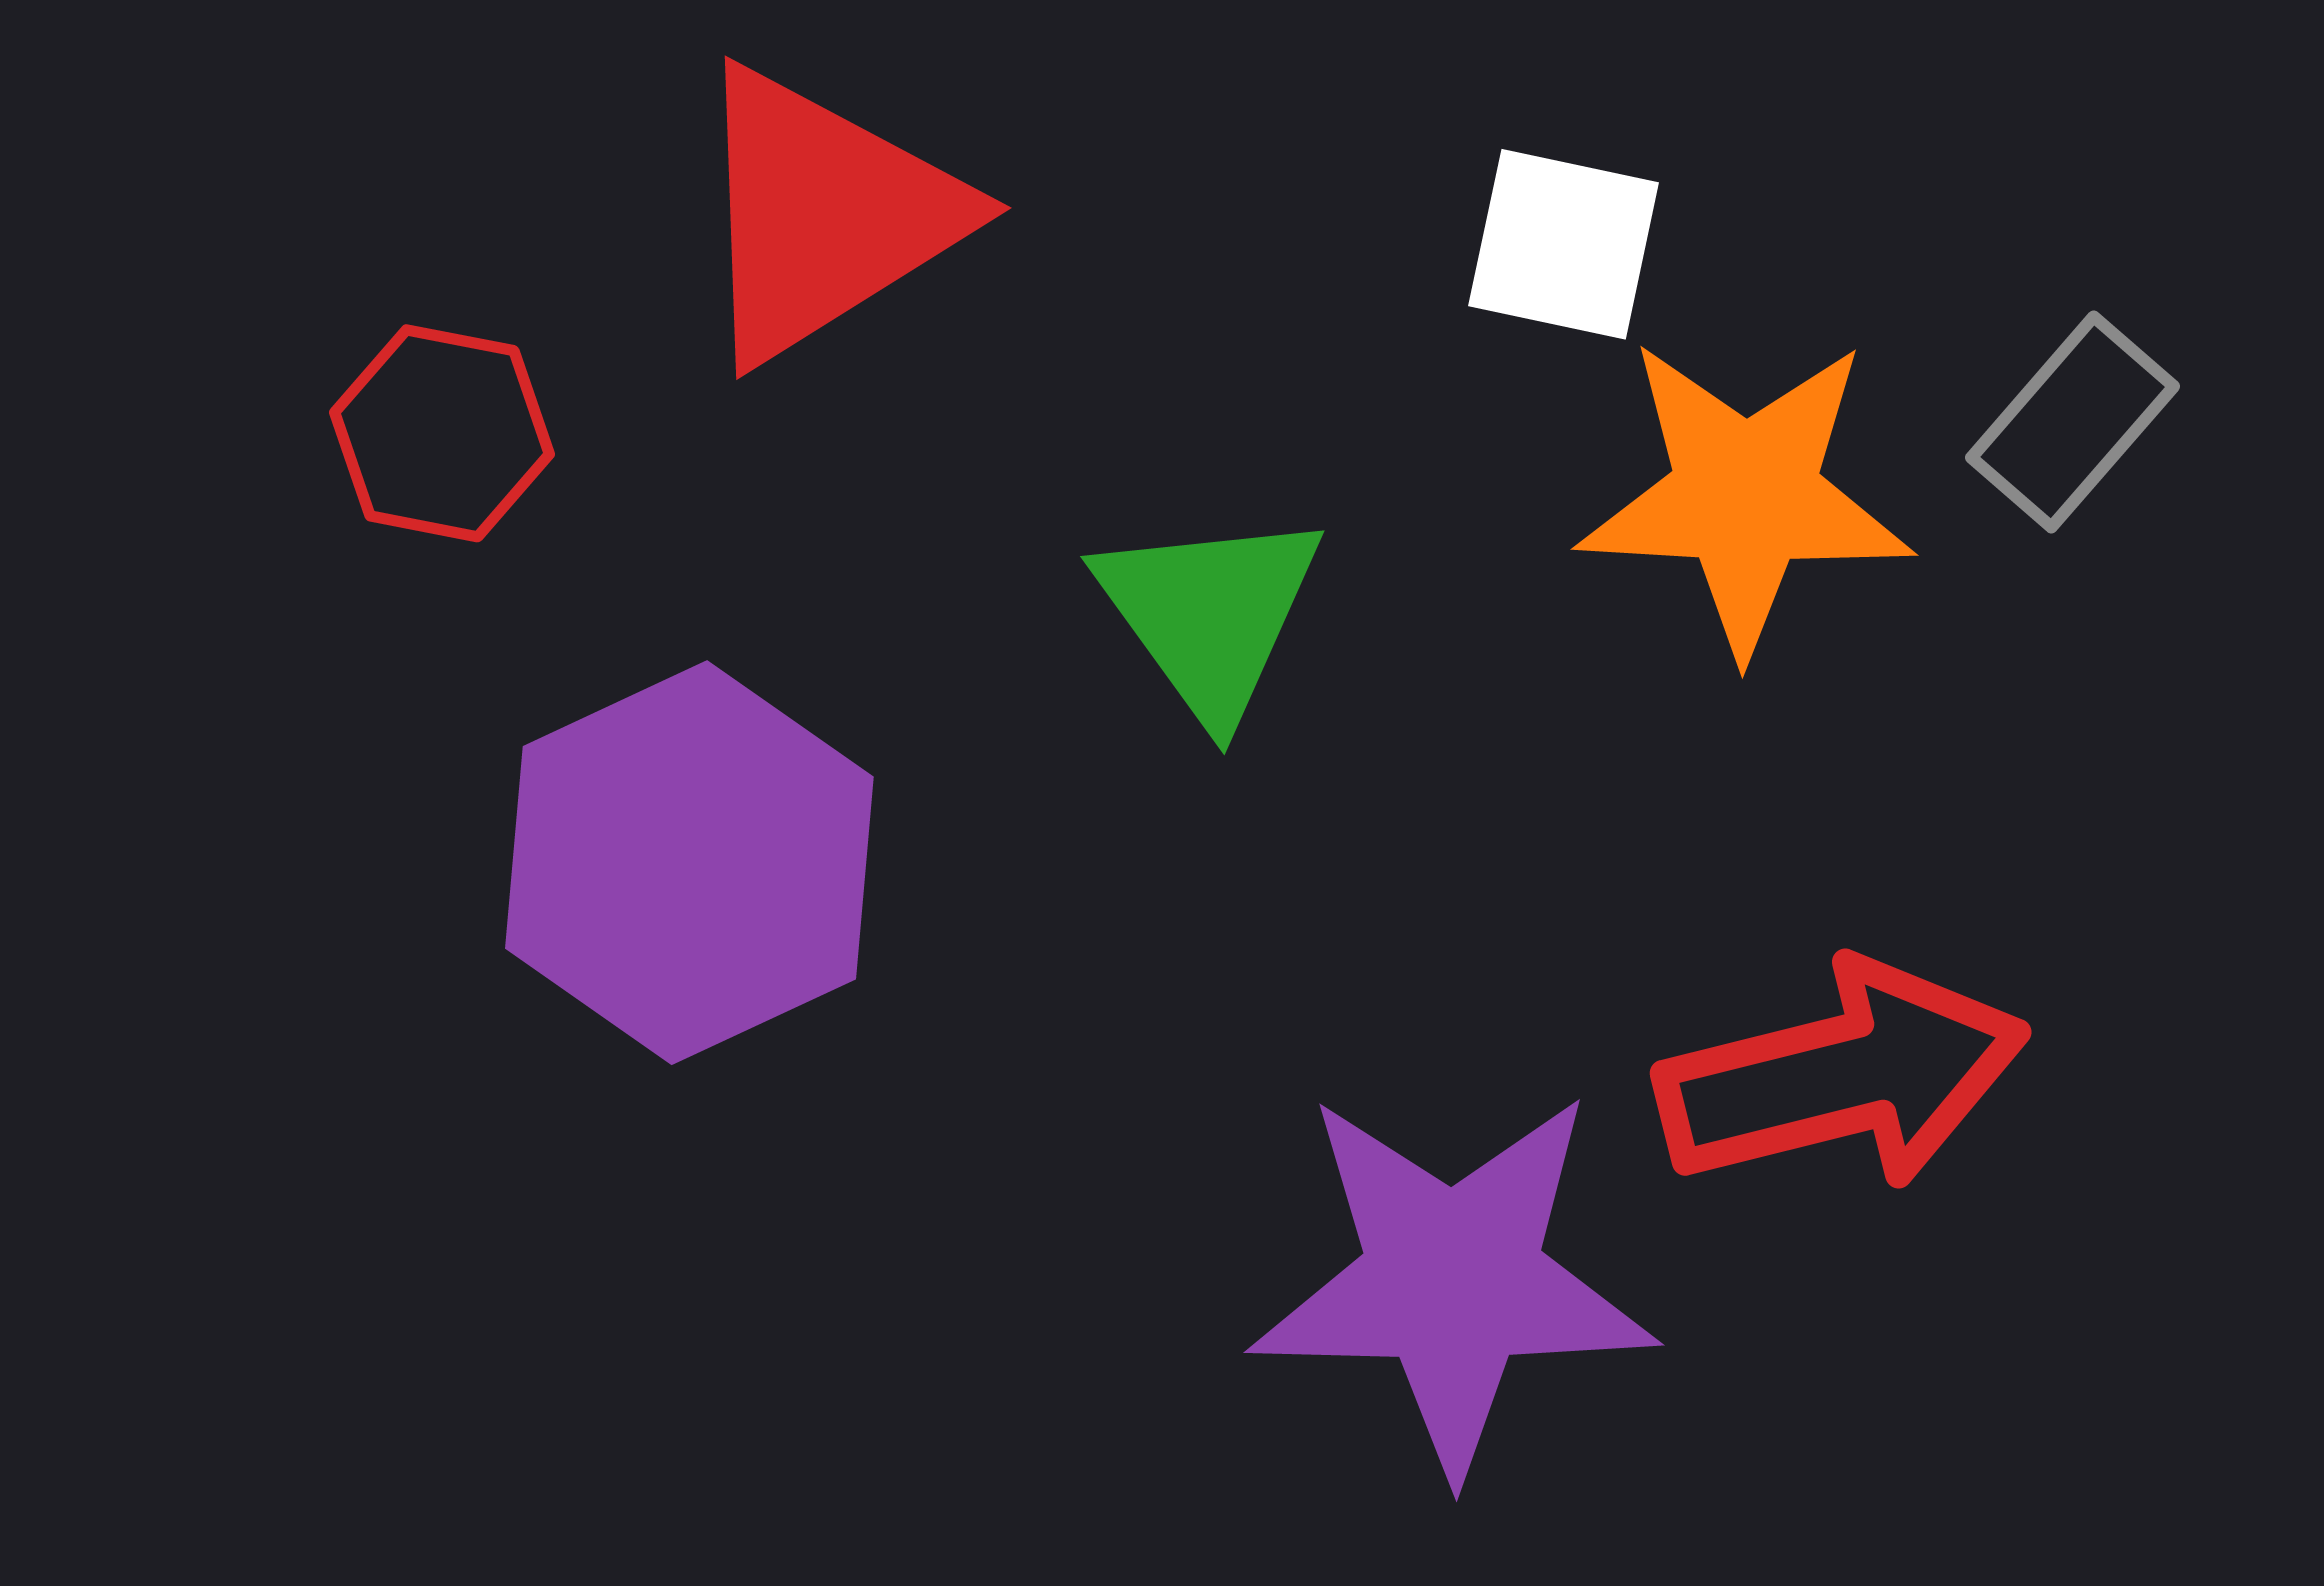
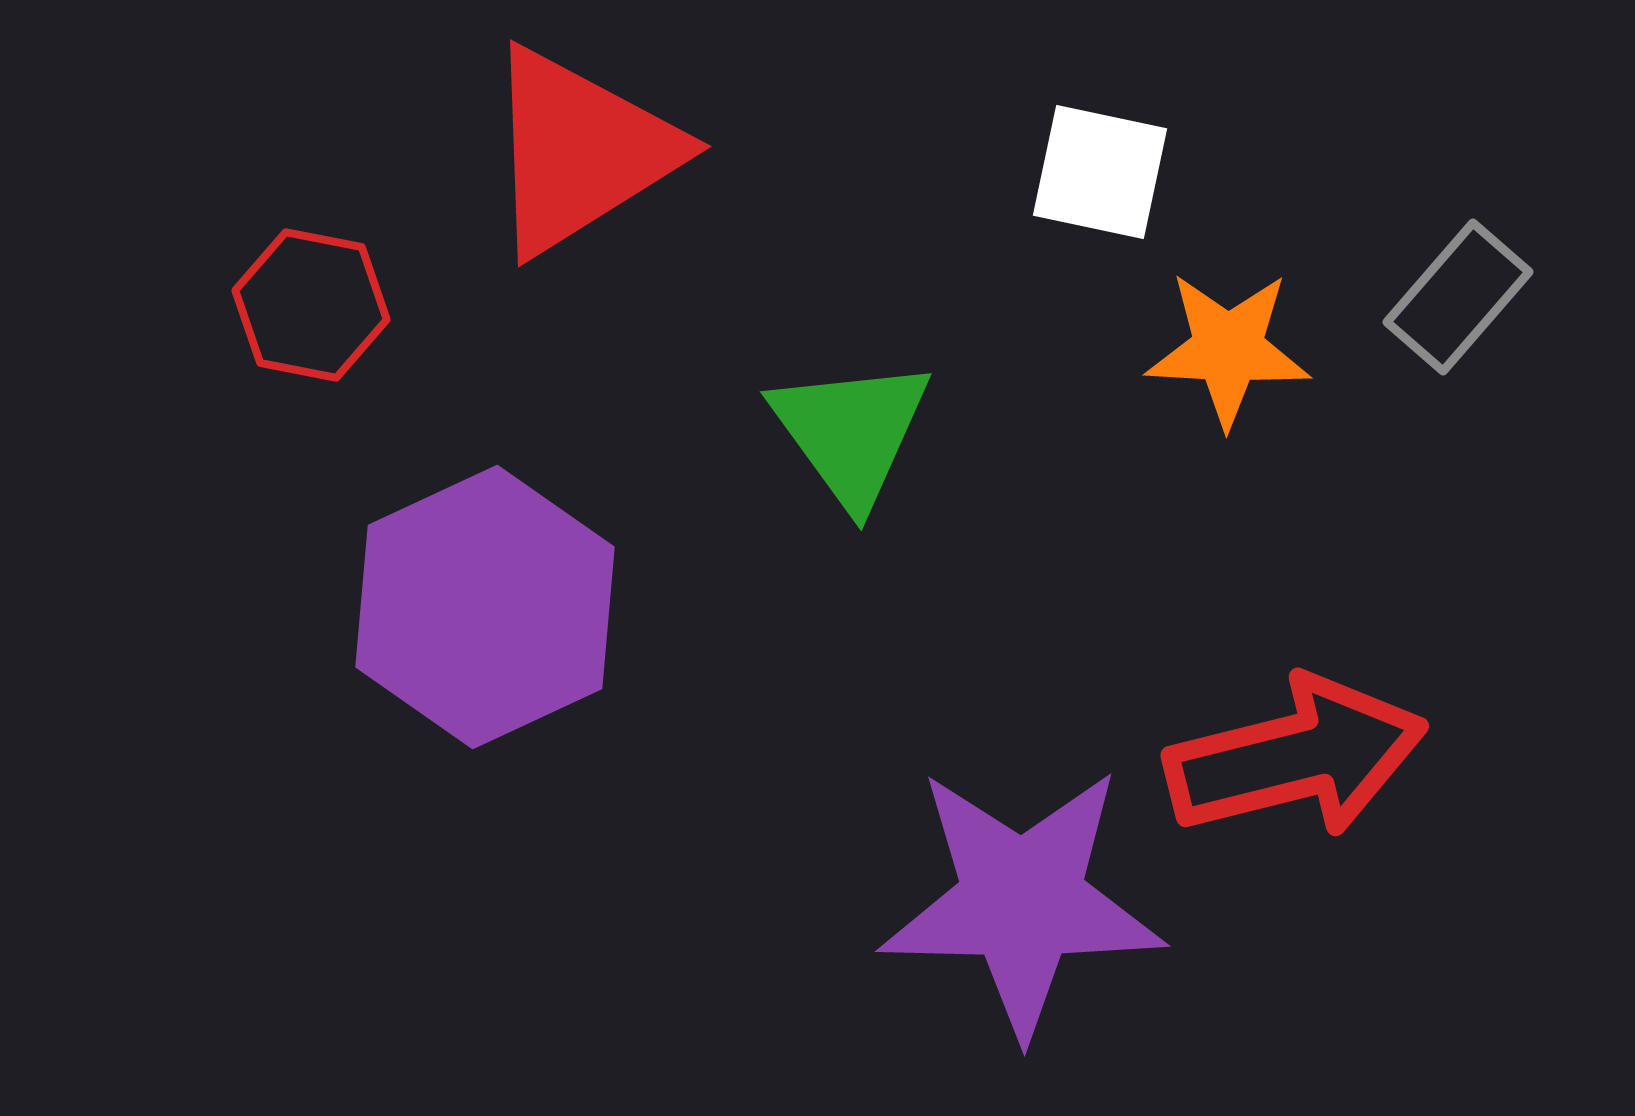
orange star: (1746, 496) -> (1228, 349), size x0.7

